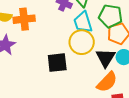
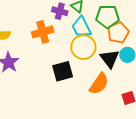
orange cross: (24, 19) -> (43, 32), moved
orange semicircle: (107, 82) -> (99, 84), moved

